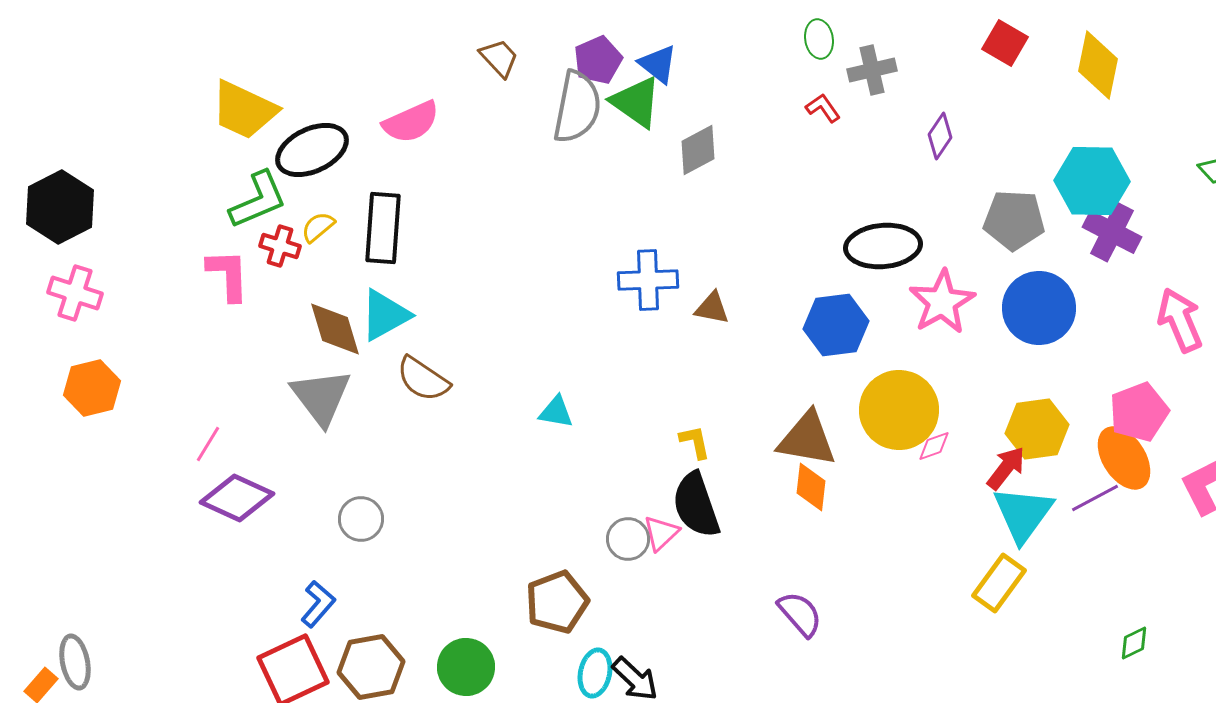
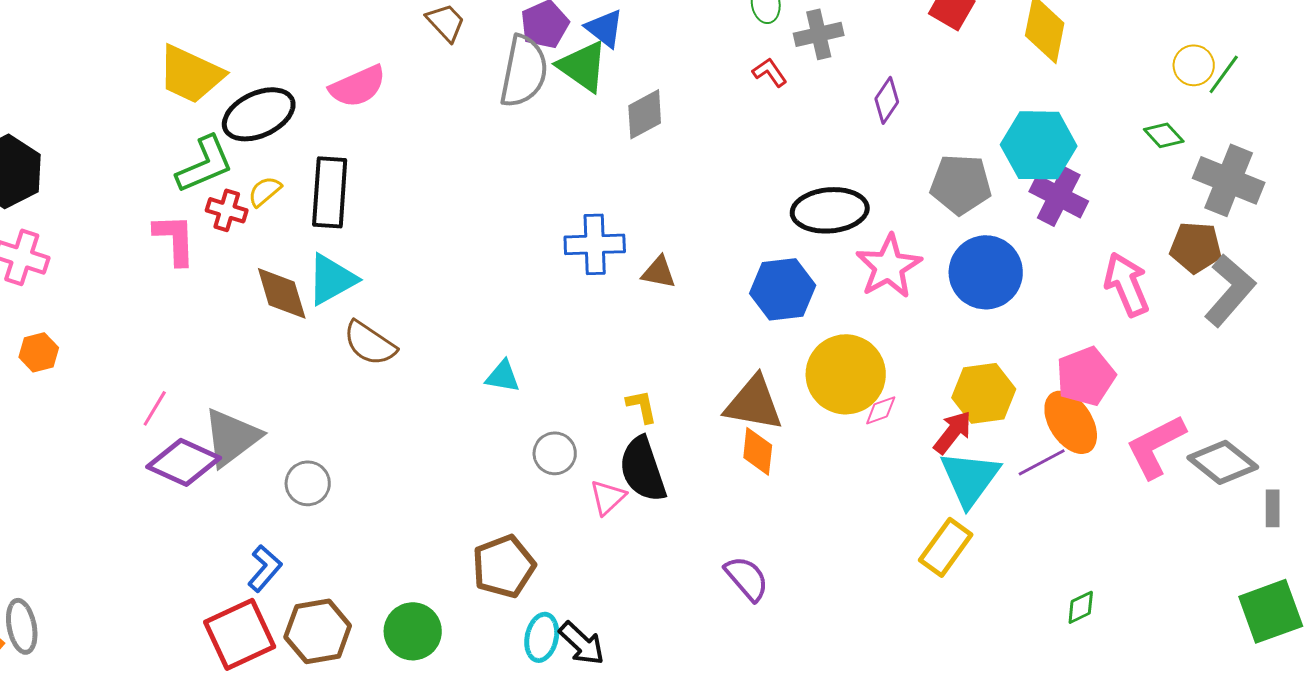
orange hexagon: (92, 388) -> (39, 352), size x0.7
gray triangle: (321, 397) -> (232, 437), moved, turned 30
gray circle: (628, 539) -> (555, 453), moved

